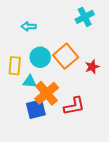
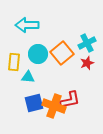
cyan cross: (85, 17) -> (87, 43), moved
cyan arrow: (29, 26) -> (27, 25), size x1.6
orange cross: (47, 93) -> (54, 106), moved, turned -30

